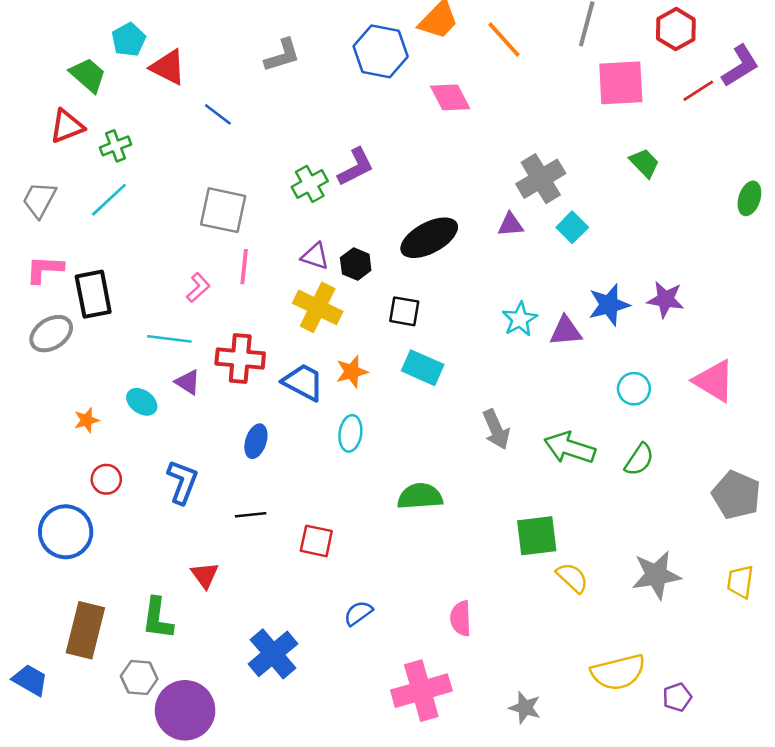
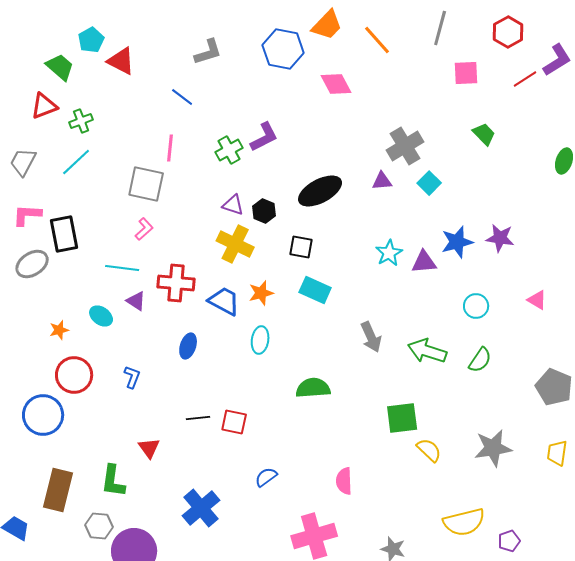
pink square: (621, 83) -> (466, 73), size x0.7
blue line: (218, 114) -> (182, 97), moved
gray square: (223, 210) -> (146, 184), moved
pink line: (244, 267) -> (170, 148), moved
pink triangle: (714, 381) -> (537, 300), size x0.6
red circle: (106, 479) -> (74, 375), size x1.6
blue L-shape: (182, 482) -> (132, 377), size x0.7
black line: (251, 515) -> (198, 418), moved

